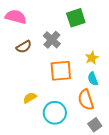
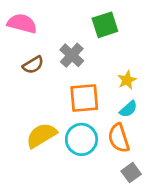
cyan semicircle: (93, 79) -> (128, 109), turned -112
yellow semicircle: (30, 98) -> (41, 135), size x1.6
cyan circle: (55, 113) -> (81, 139), moved

